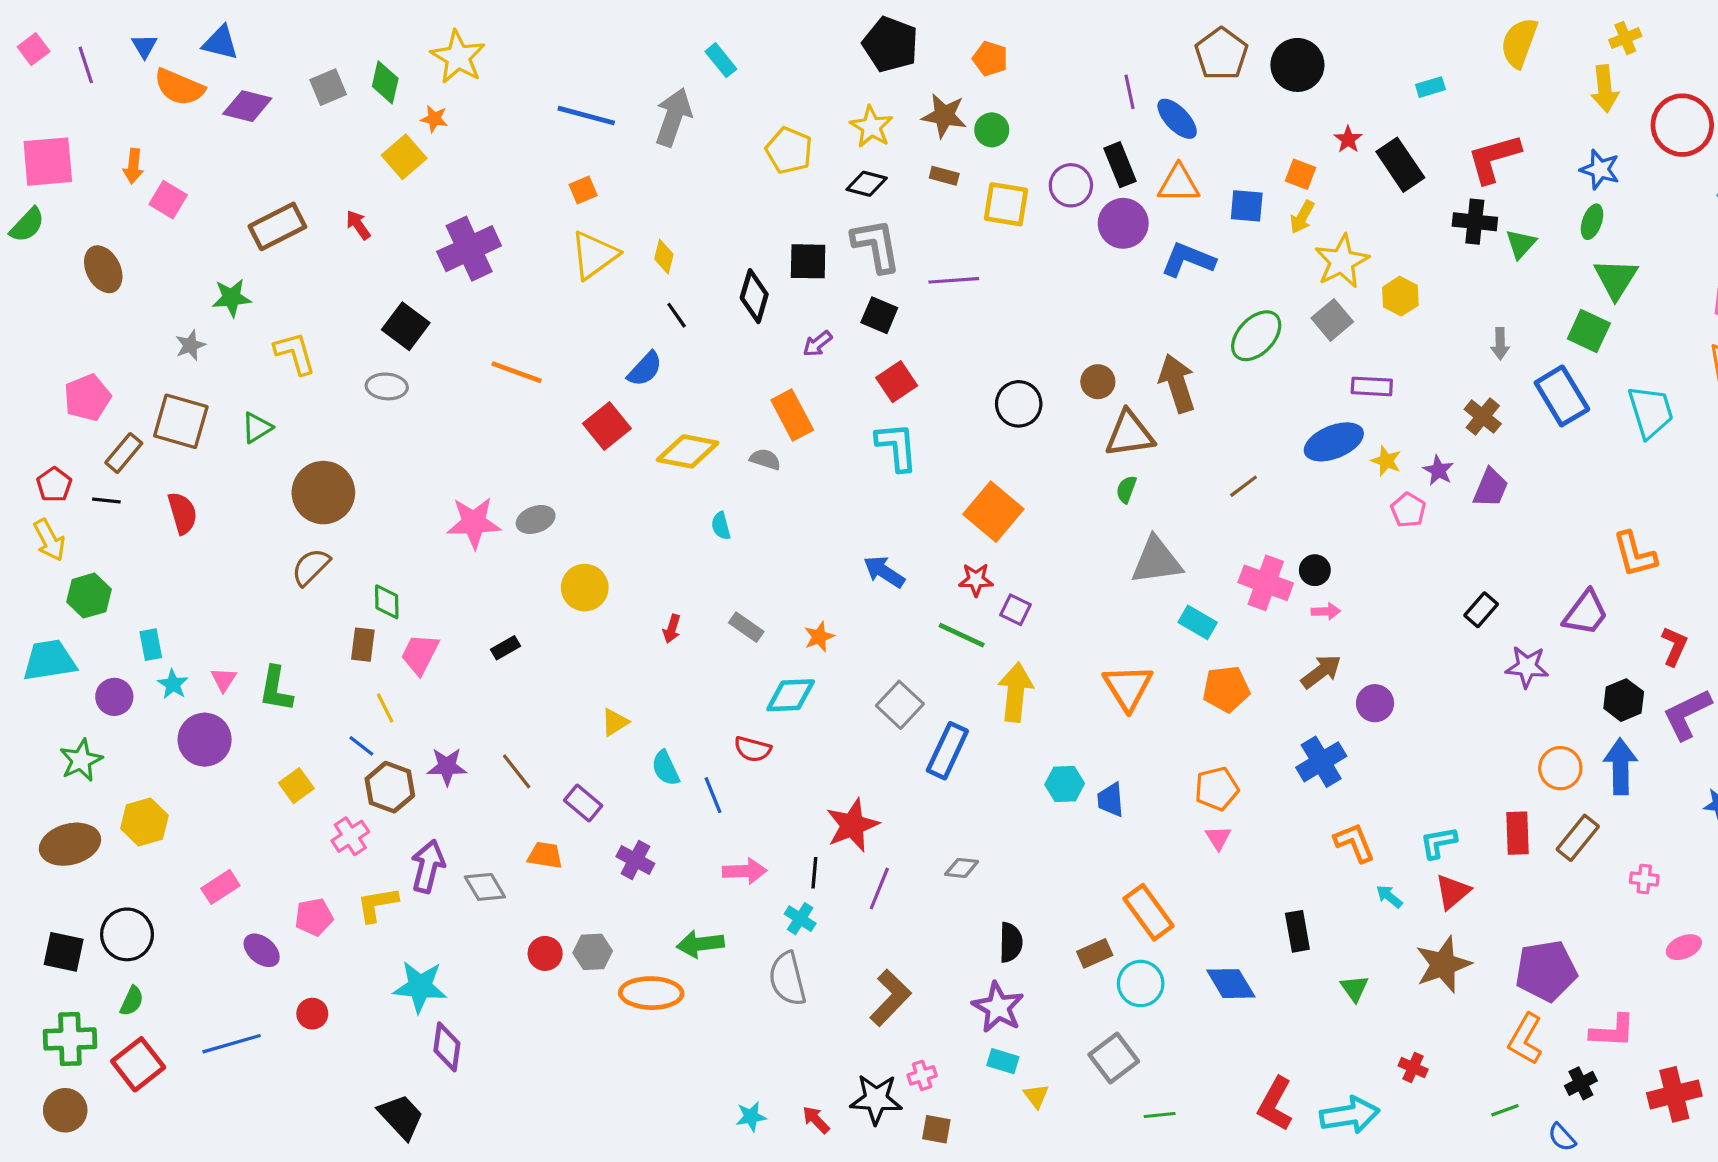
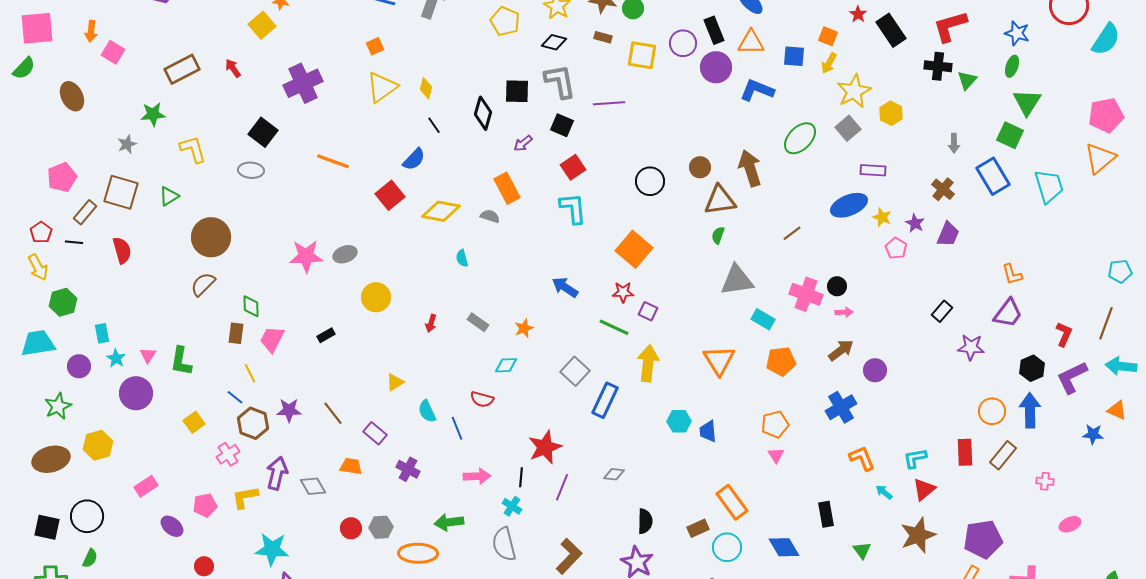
orange L-shape: (1635, 554) -> (1012, 274), moved, size x0.7
cyan diamond: (791, 695) -> (506, 365), size x0.7

